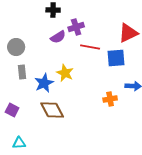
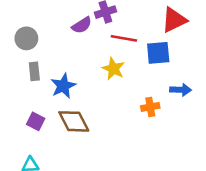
yellow star: (65, 73) -> (113, 69), moved
purple square: (12, 110) -> (36, 121), moved

